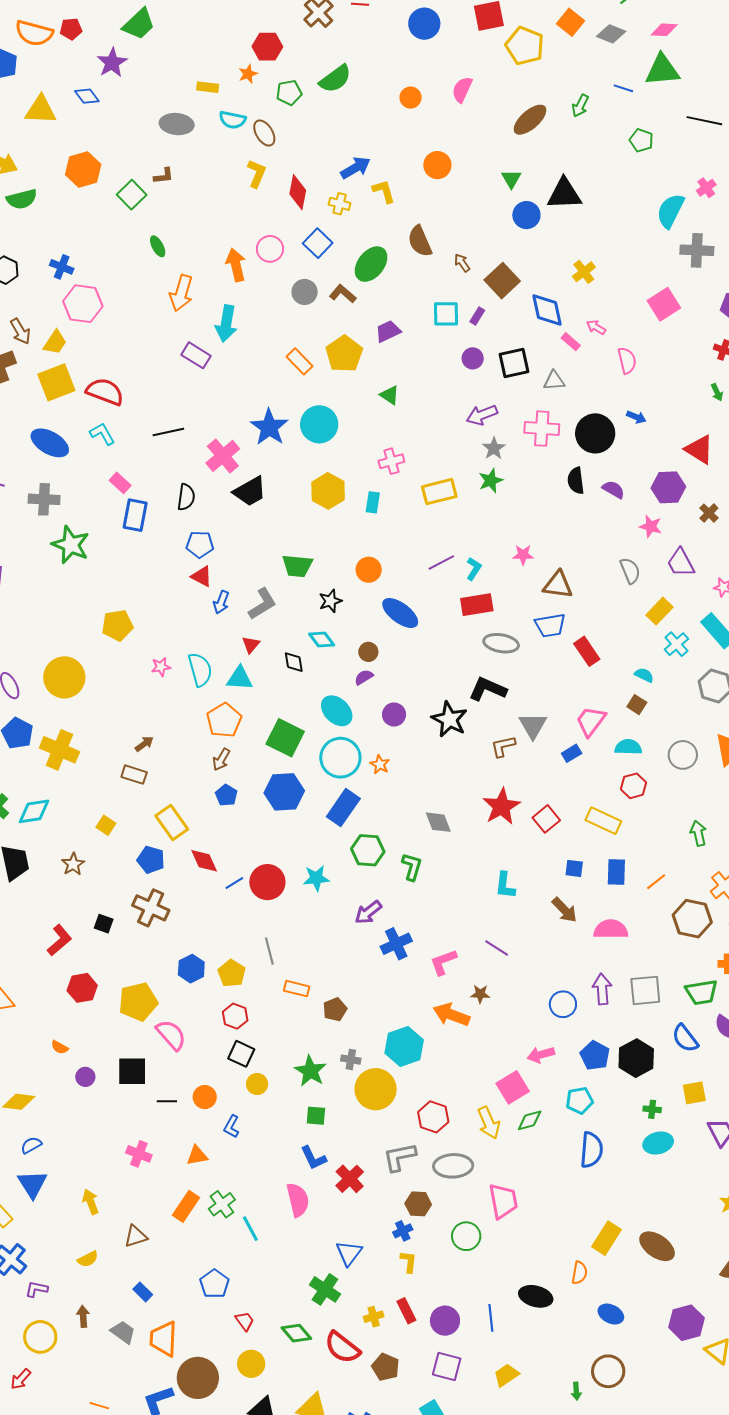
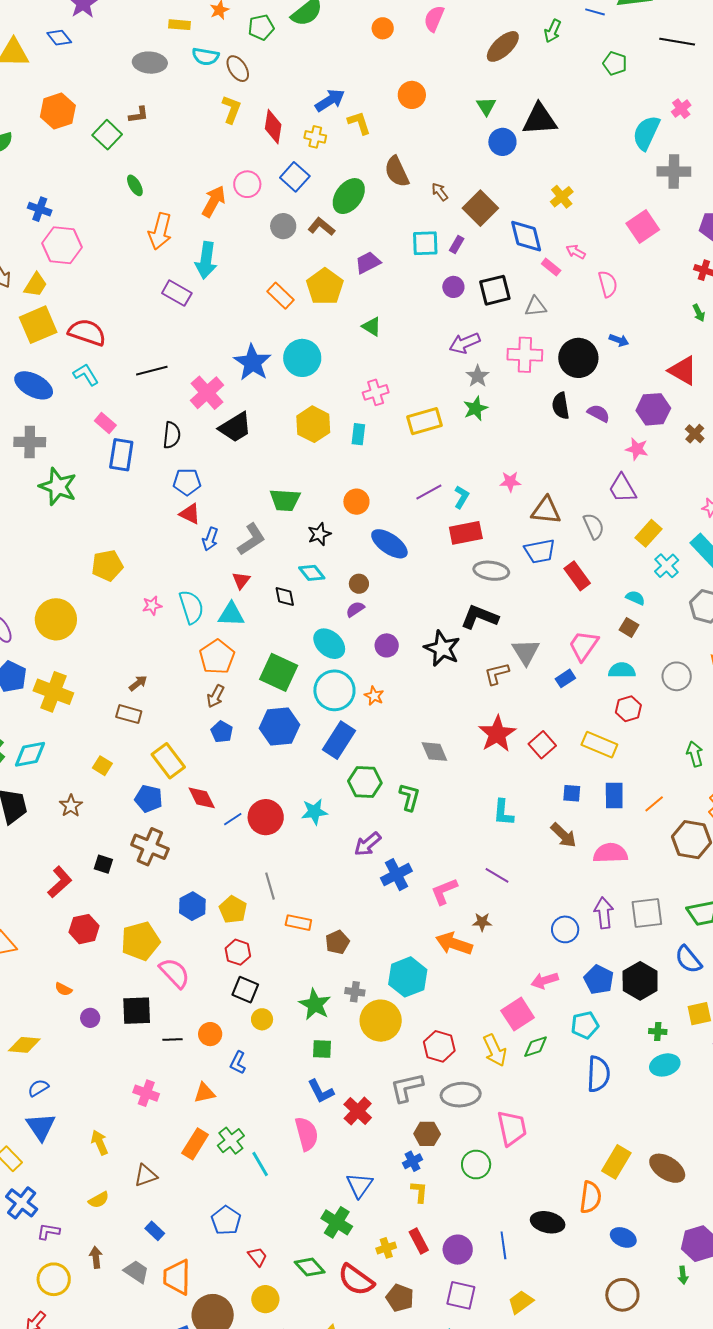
orange arrow: (236, 265) -> (214, 201), turned 44
purple trapezoid: (681, 563) -> (622, 488), moved
gray semicircle: (630, 571) -> (594, 526), moved
orange semicircle: (579, 1273) -> (590, 1197), size x1.4
green arrow: (576, 1391) -> (683, 1275), moved

